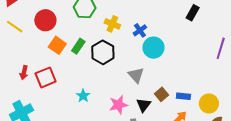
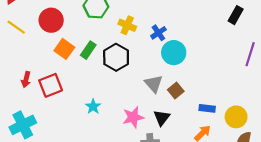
black rectangle: (193, 13) -> (236, 15), moved
brown square: (162, 94) -> (176, 90), moved

